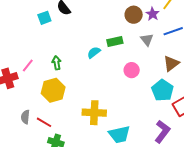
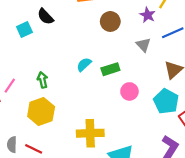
brown circle: (134, 15) -> (110, 21), moved
green rectangle: (115, 42) -> (110, 69), moved
pink circle: (132, 70) -> (129, 91), moved

